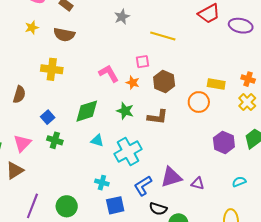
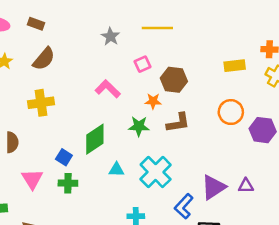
gray star: (122, 17) -> (110, 36), moved
brown semicircle: (64, 35) -> (44, 59), turned -45
orange star: (133, 83) -> (153, 101), moved
orange circle: (199, 102) -> (231, 112), moved
blue square: (48, 117) -> (64, 157), moved
pink triangle: (22, 143) -> (32, 179), moved

